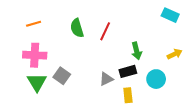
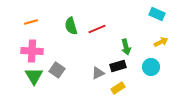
red line: (105, 31) -> (97, 29), turned 42
yellow arrow: (174, 54) -> (161, 42), moved
cyan circle: (156, 79) -> (151, 67), moved
yellow rectangle: (128, 95) -> (118, 88), turned 64

